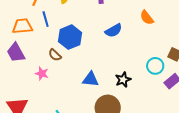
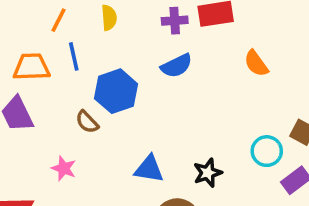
blue semicircle: (114, 31) -> (177, 66), moved
pink star: (42, 73) -> (64, 168), moved

